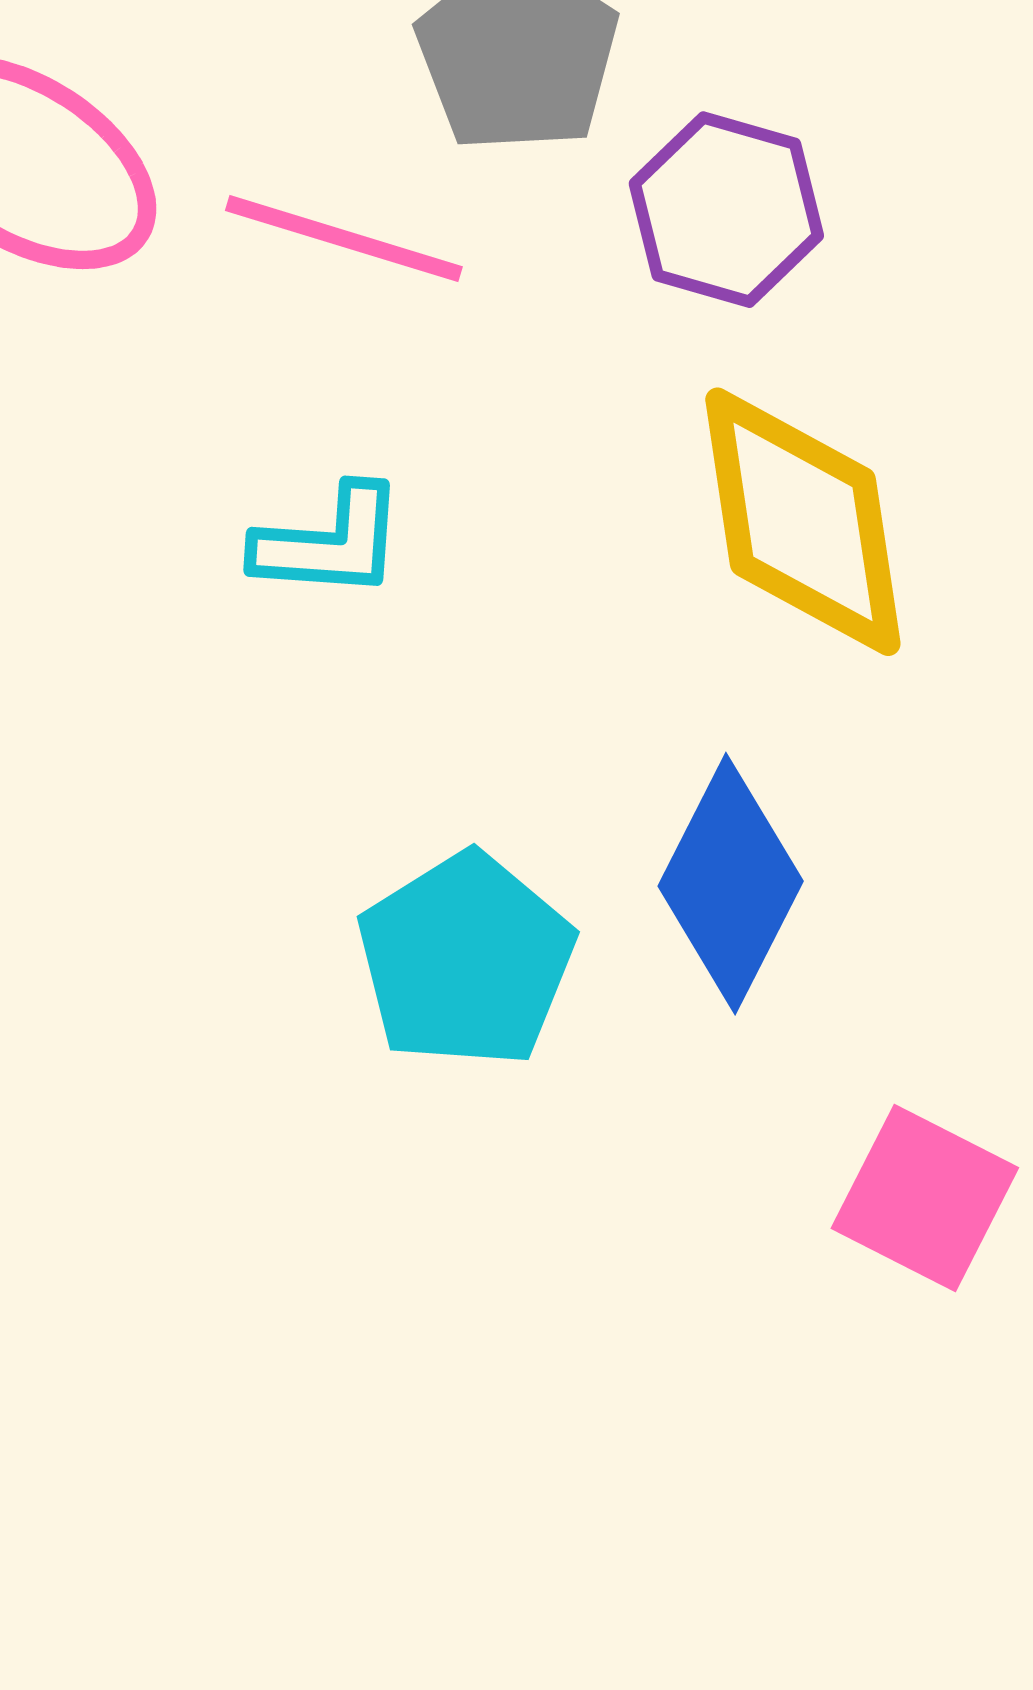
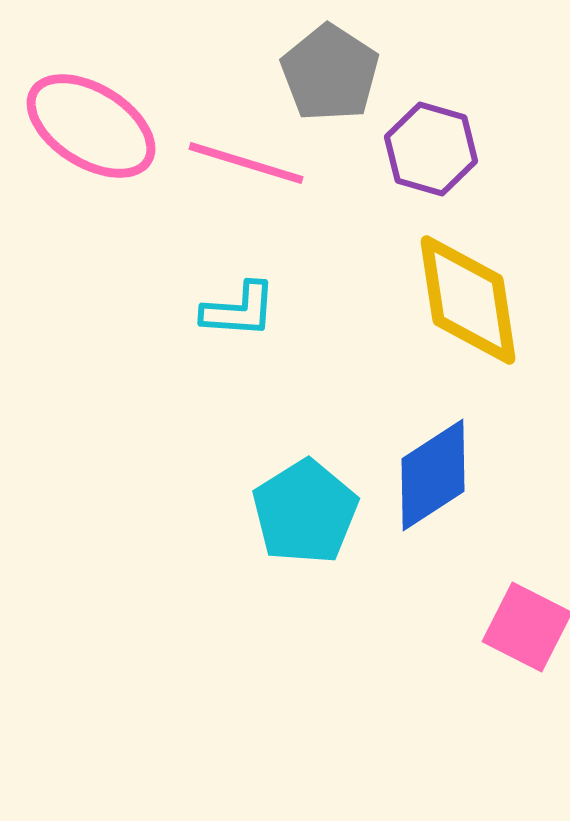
blue diamond: (731, 884) -> (433, 475), turned 30

